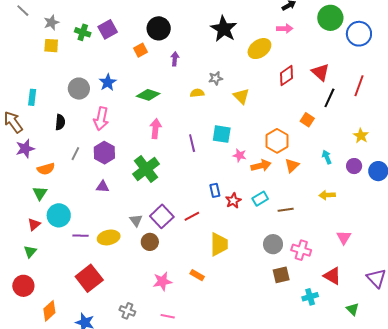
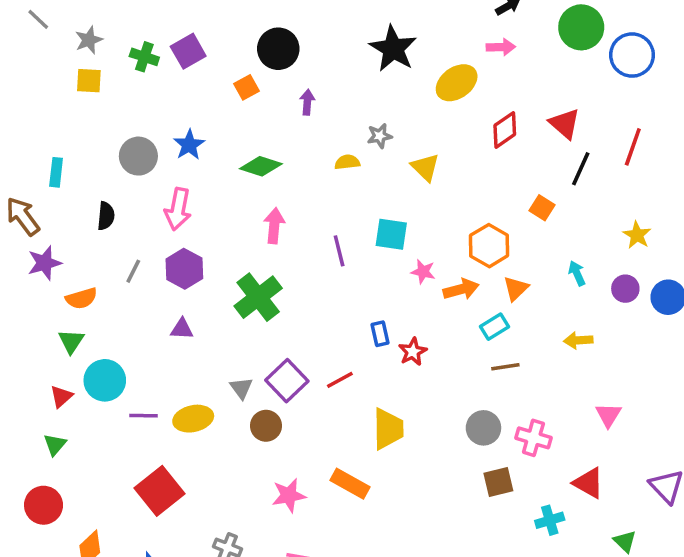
cyan rectangle: (260, 199) -> (495, 327), moved
orange rectangle: (197, 275) -> (350, 484), size x1.5

